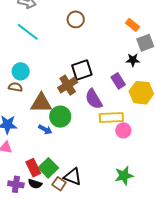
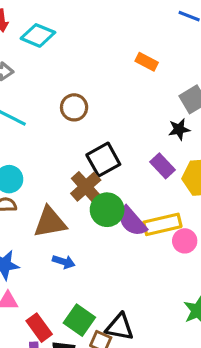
brown circle: (76, 19) -> (74, 107), moved
orange rectangle: (132, 25) -> (147, 62), moved
purple semicircle: (94, 99) -> (132, 221), moved
green circle: (60, 117) -> (107, 210), moved
red rectangle: (33, 168) -> (39, 328), moved

